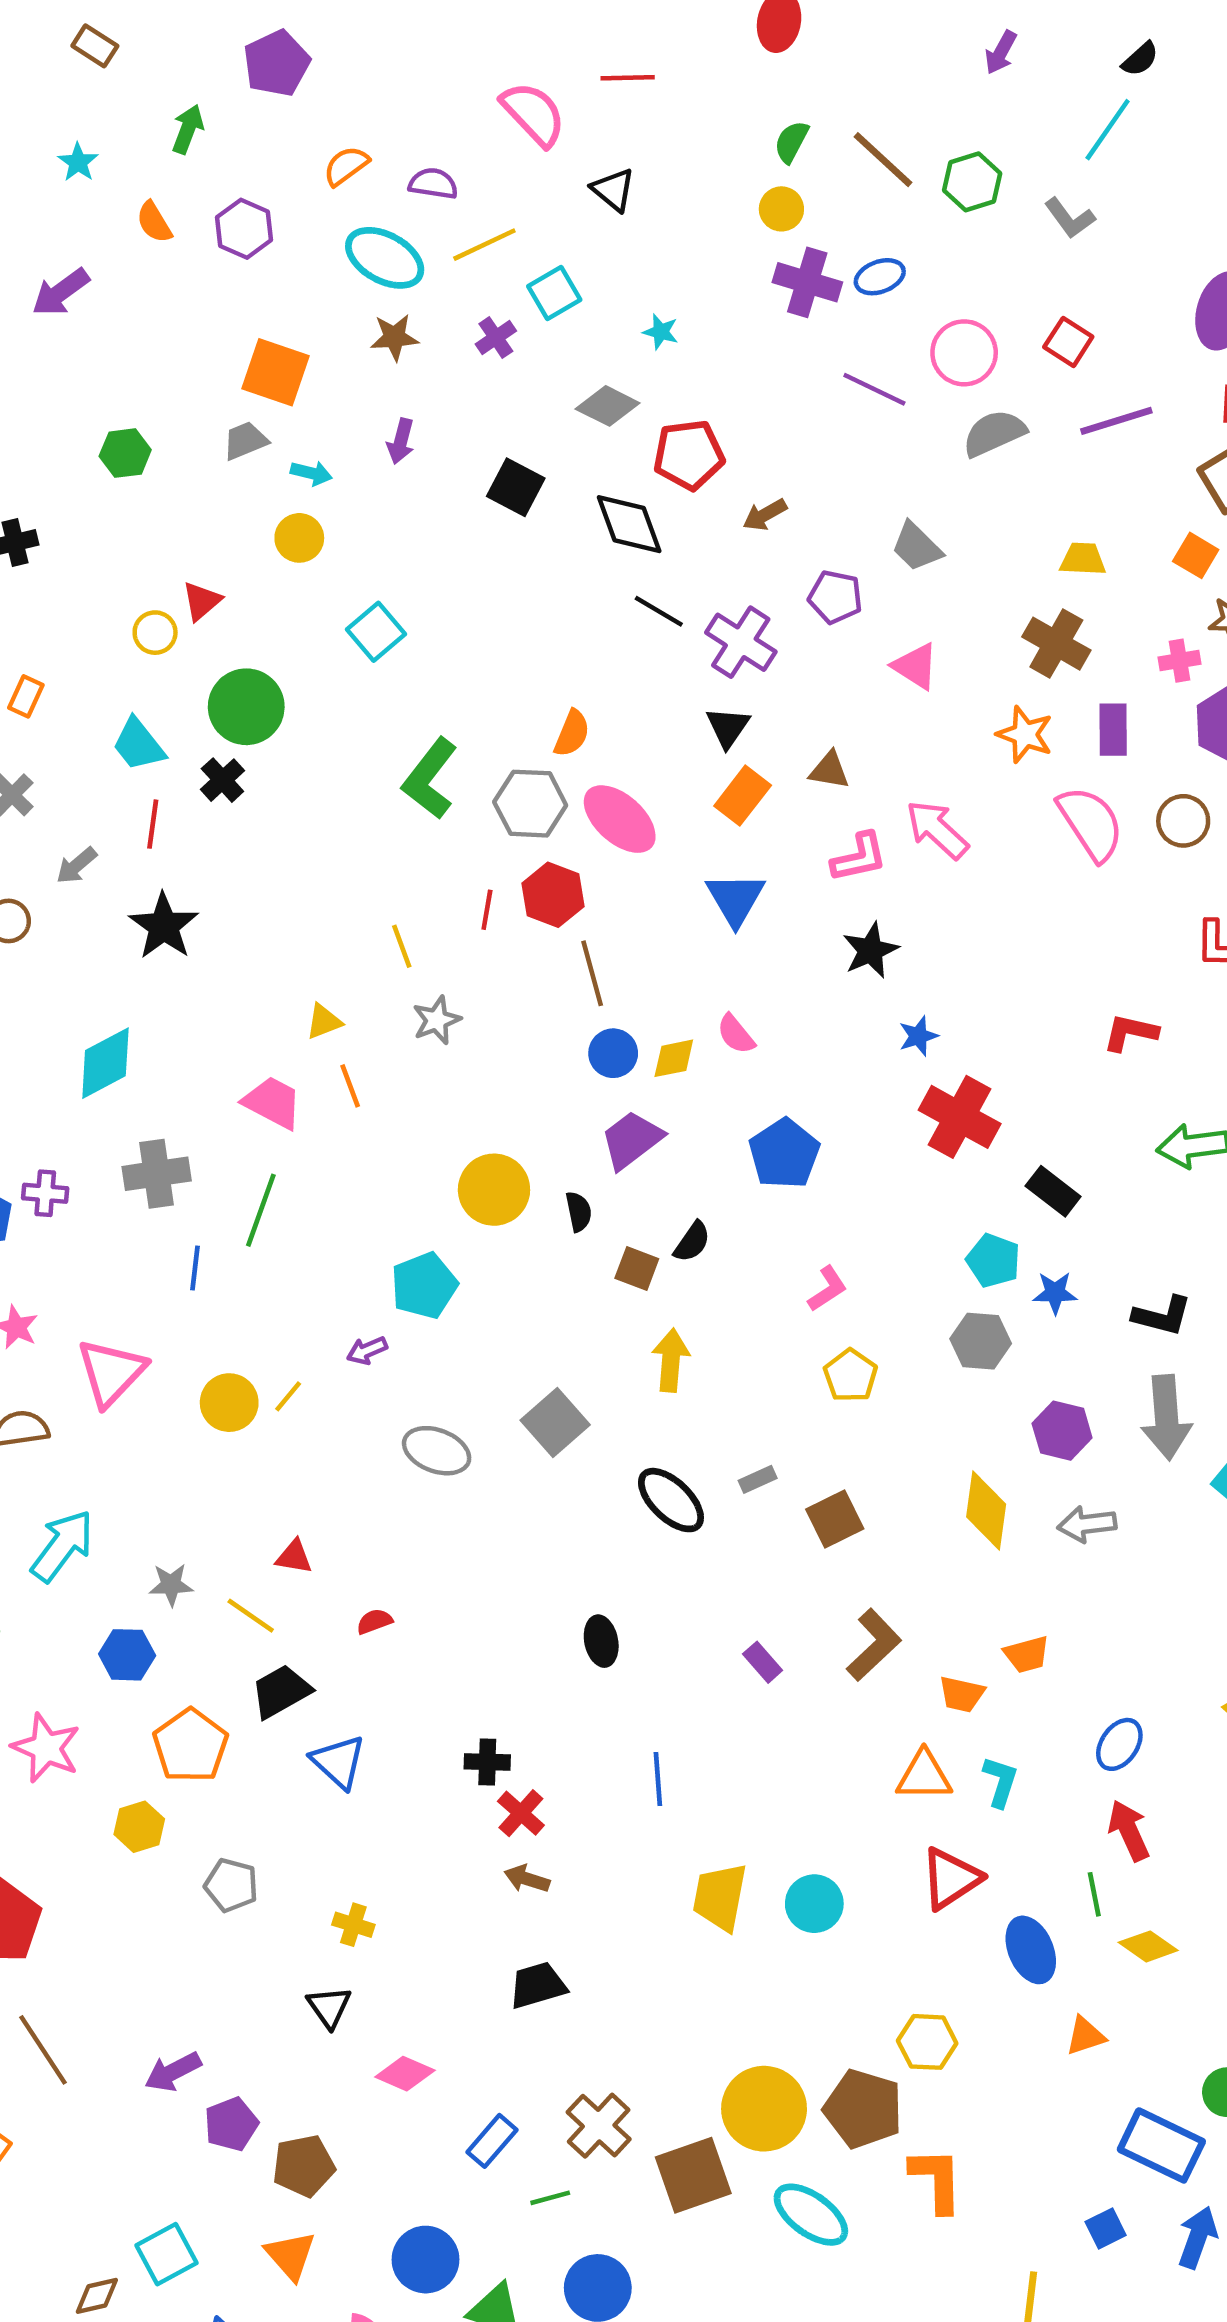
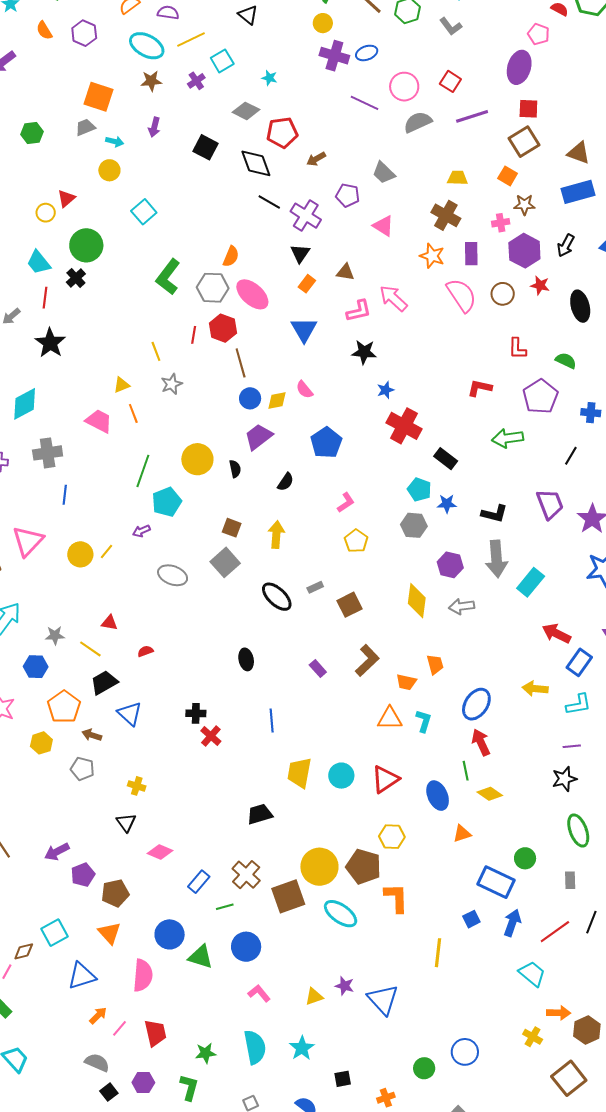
orange rectangle: (743, 796) -> (307, 284), size x0.7
black star: (871, 950) -> (364, 352), turned 30
green line: (261, 1210) -> (143, 471), moved
brown square: (637, 1269) -> (232, 528), moved
orange trapezoid: (1027, 1654) -> (435, 664), turned -90
blue ellipse: (1119, 1744) -> (476, 704), size x1.4
brown arrow: (527, 1879) -> (92, 735), moved
red triangle: (951, 1879) -> (385, 779), moved
black trapezoid: (538, 1985) -> (260, 814), moved

